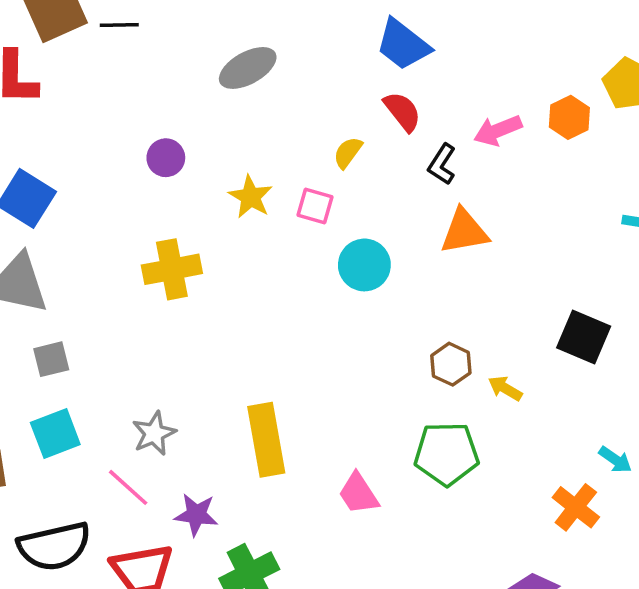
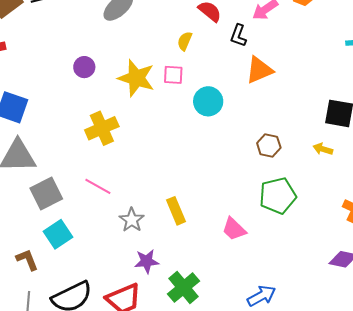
yellow star: (251, 197) -> (136, 78), size x1.5
gray square: (51, 359) -> (46, 193), size x1.5
yellow arrow: (505, 388) -> (323, 149), moved
gray star: (154, 433) -> (132, 220), moved
yellow rectangle: (266, 440) -> (176, 211), size x0.7
pink line: (128, 487) -> (98, 186), moved

